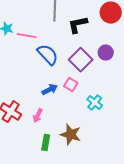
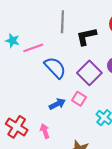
pink line: (27, 36) -> (33, 48), turned -30
pink arrow: (38, 116) -> (45, 131), turned 136

